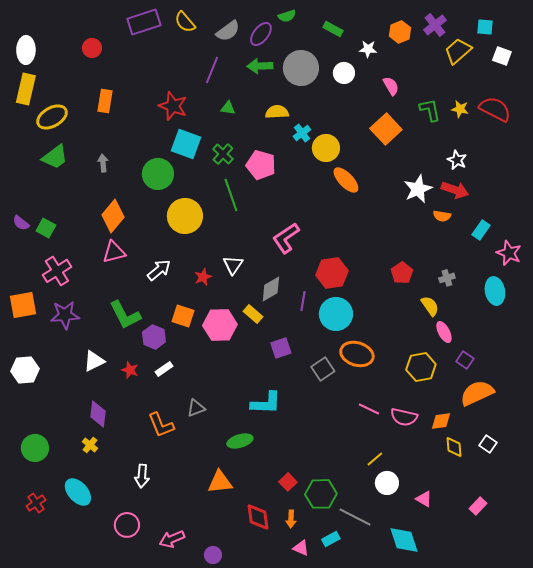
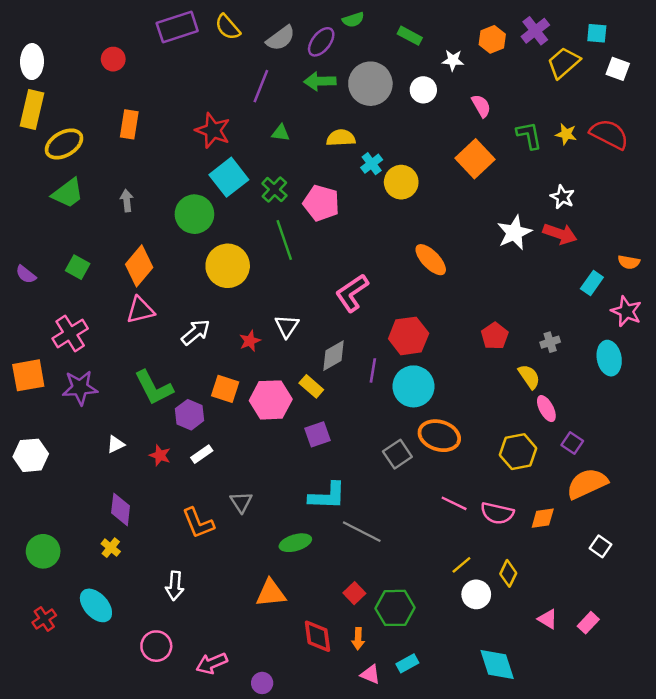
cyan square: (186, 144) -> (229, 177), turned 32
orange ellipse: (346, 180) -> (431, 260), moved
orange semicircle: (442, 216) -> (629, 262), moved
green square: (46, 228) -> (78, 267), moved
purple square: (281, 348) -> (317, 434), moved
white triangle: (94, 361) -> (116, 444), size x0.7
gray triangle: (196, 408) -> (241, 502), turned -42
yellow diamond: (454, 447) -> (508, 573), moved, turned 30
pink triangle: (424, 499) -> (548, 619), moved
gray line: (355, 517) -> (362, 532), moved

